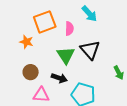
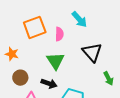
orange star: (26, 42) -> (12, 54), moved
black triangle: (90, 50) -> (92, 52), moved

